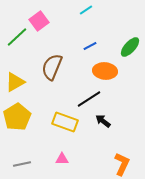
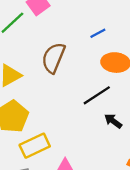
yellow rectangle: (65, 122) -> (35, 146), moved, turned -45

